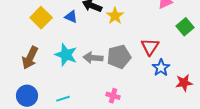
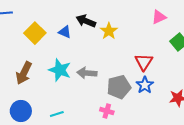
gray pentagon: (119, 57) -> (119, 87), moved
blue star: (161, 68) -> (145, 85), moved

